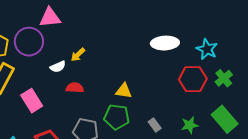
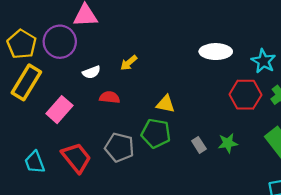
yellow arrow: (78, 55) -> (129, 63), moved
pink rectangle: (32, 101) -> (59, 110), turned 70
green star: (190, 125) -> (228, 143), moved

